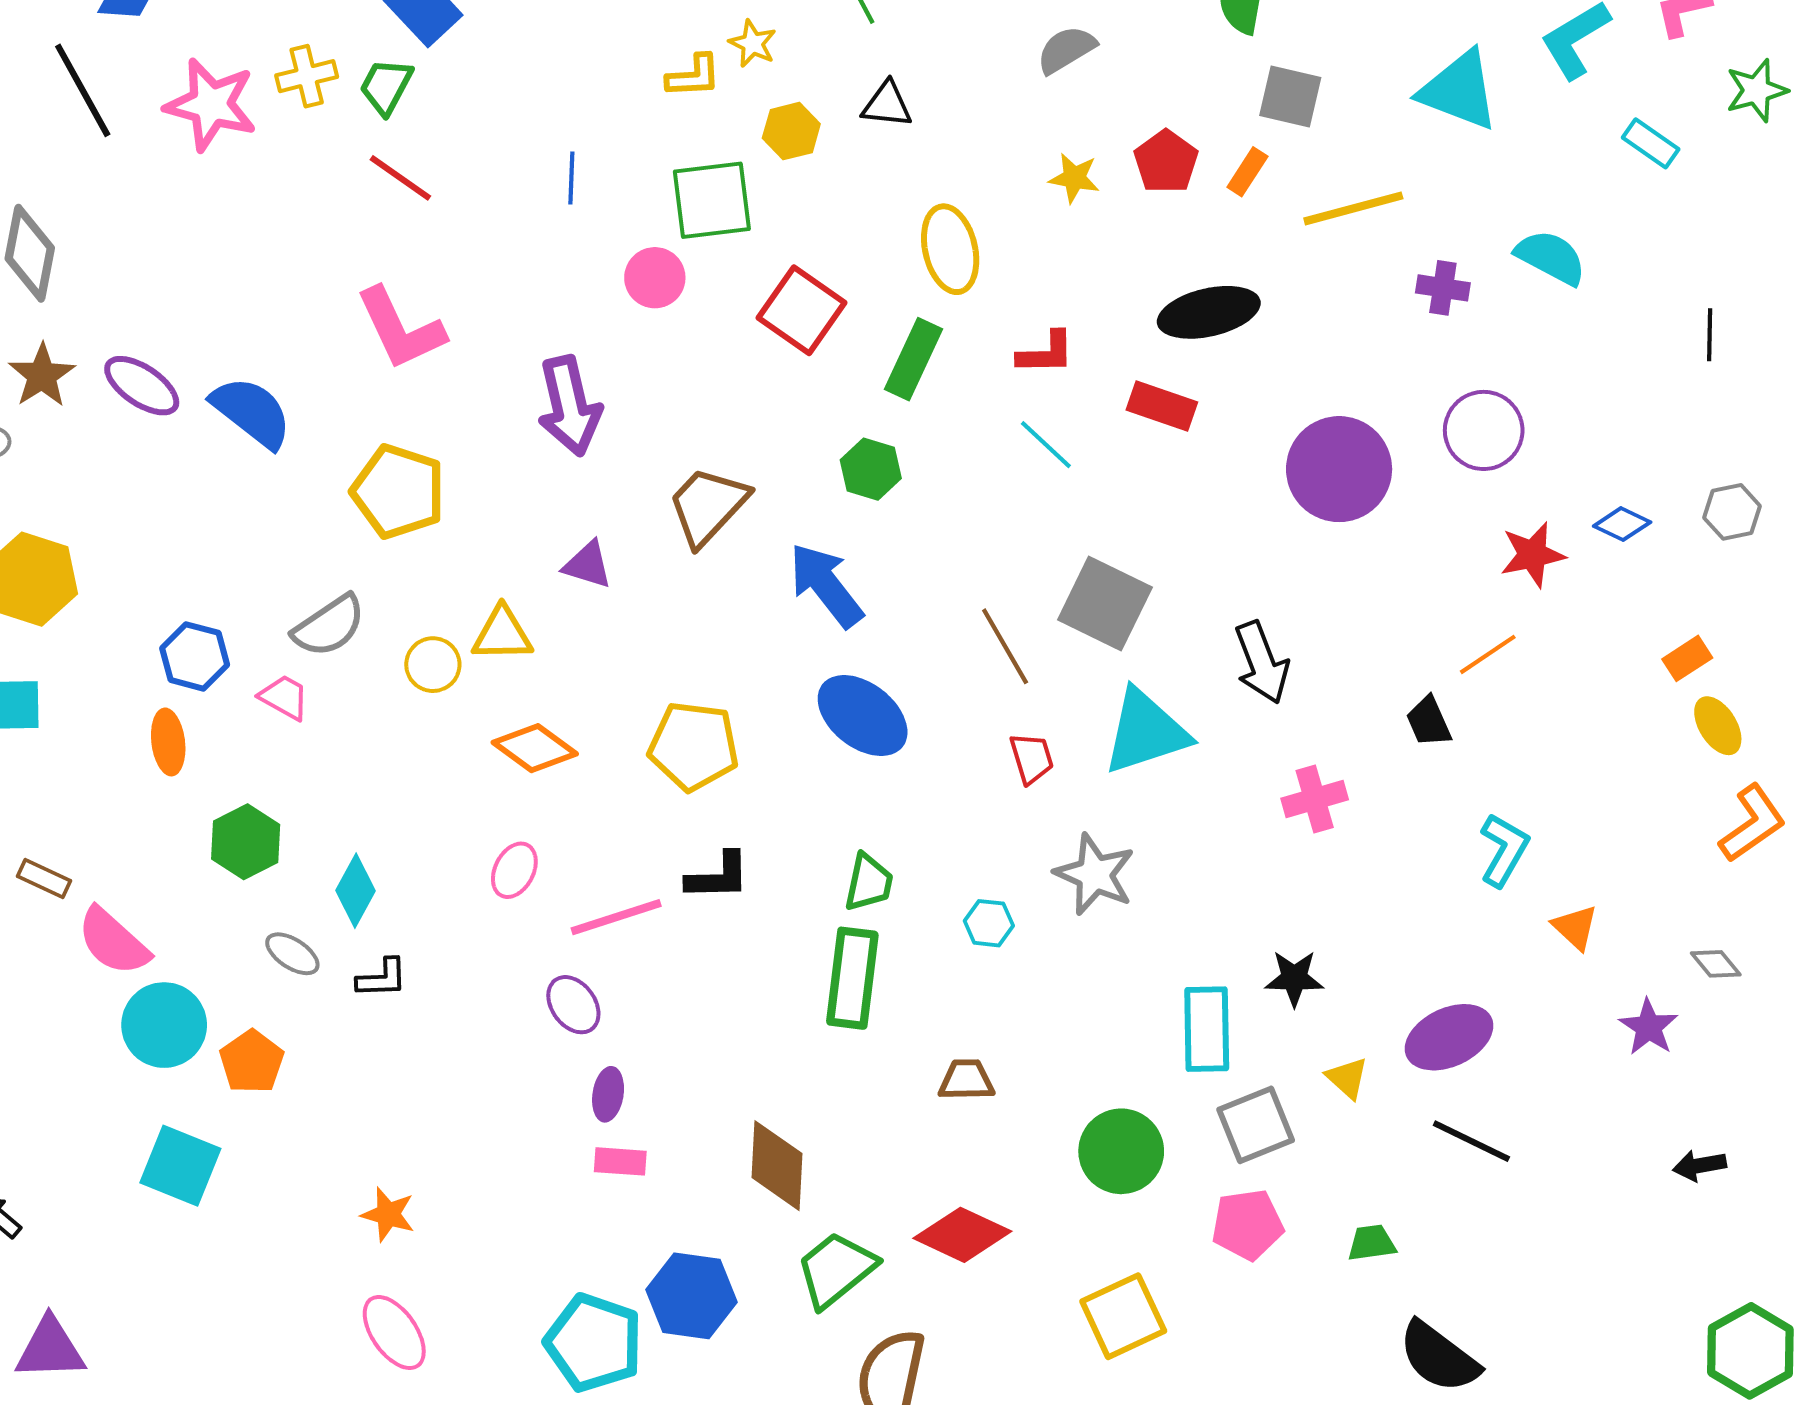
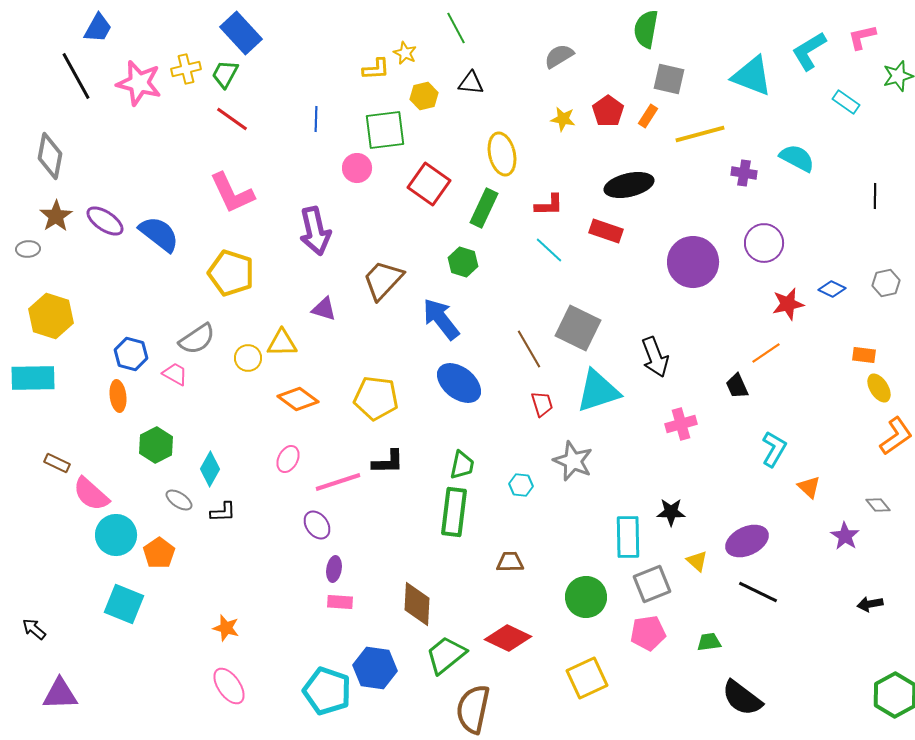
orange rectangle: (1687, 658) -> (864, 355), turned 40

